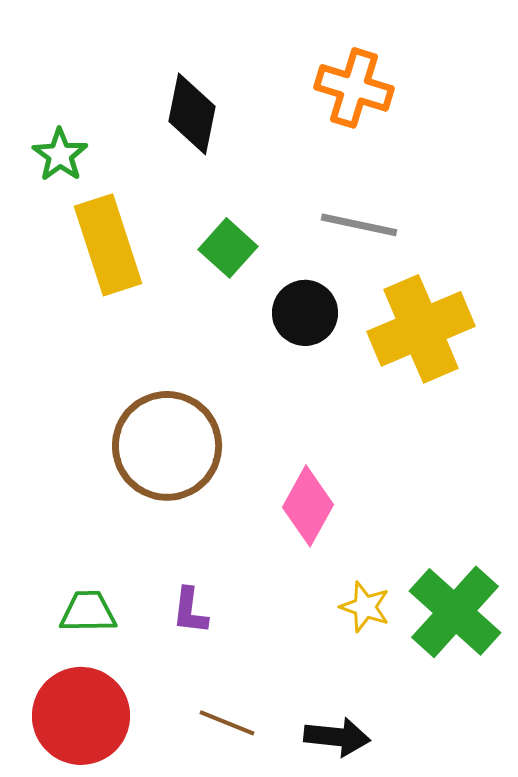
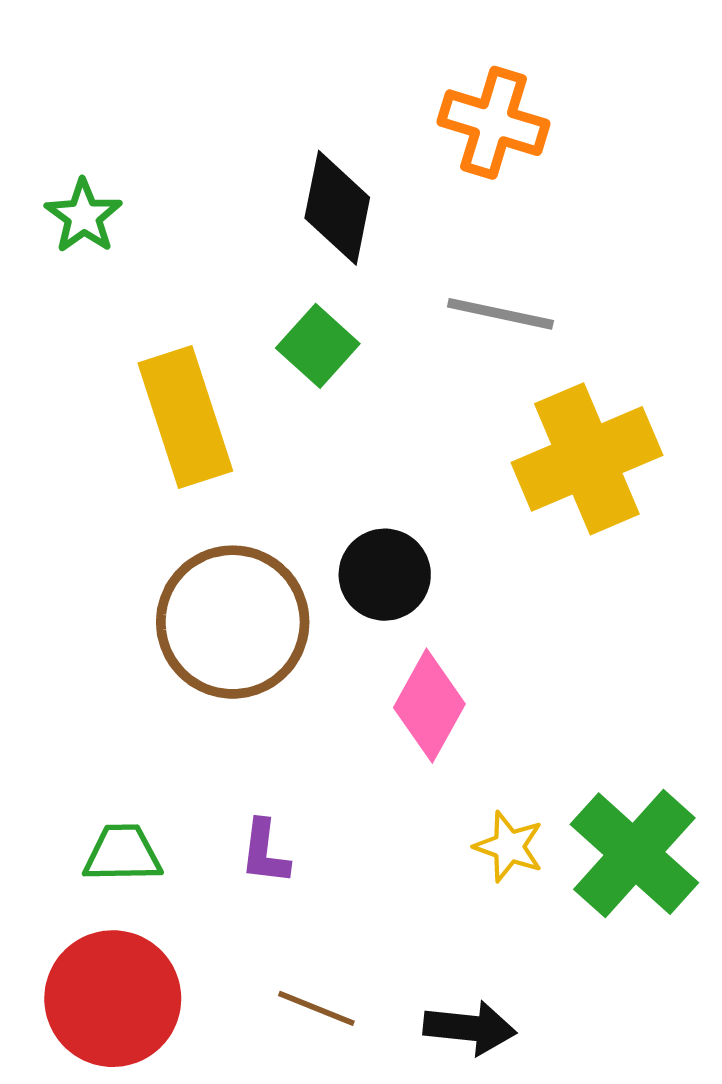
black diamond: (192, 114) -> (337, 208), moved
yellow rectangle: (108, 245) -> (185, 417), moved
black circle: (305, 313) -> (385, 575), moved

